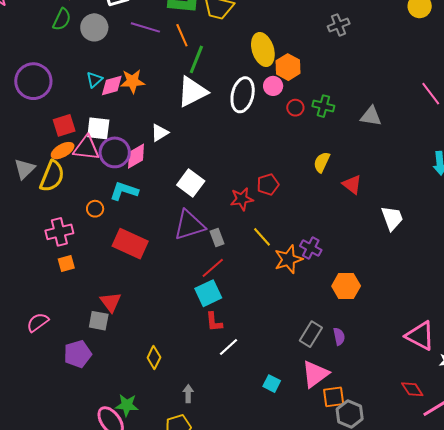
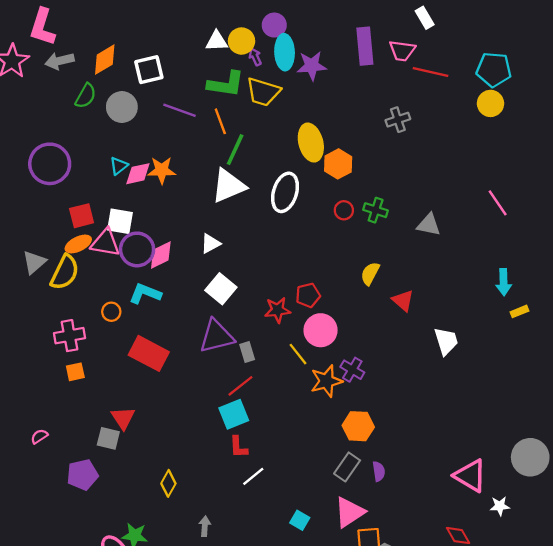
pink circle: (273, 86) -> (321, 330), moved, size x1.5
white triangle: (160, 133) -> (211, 244), moved
orange hexagon: (346, 286) -> (358, 426), moved
pink semicircle: (38, 322) -> (39, 436), size x0.7

